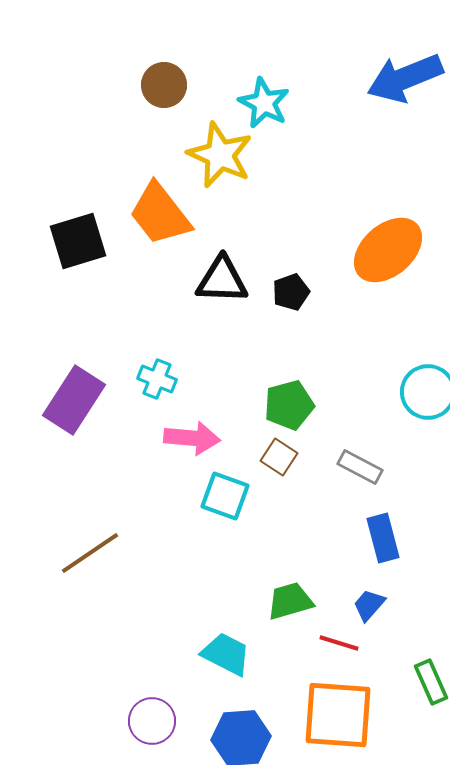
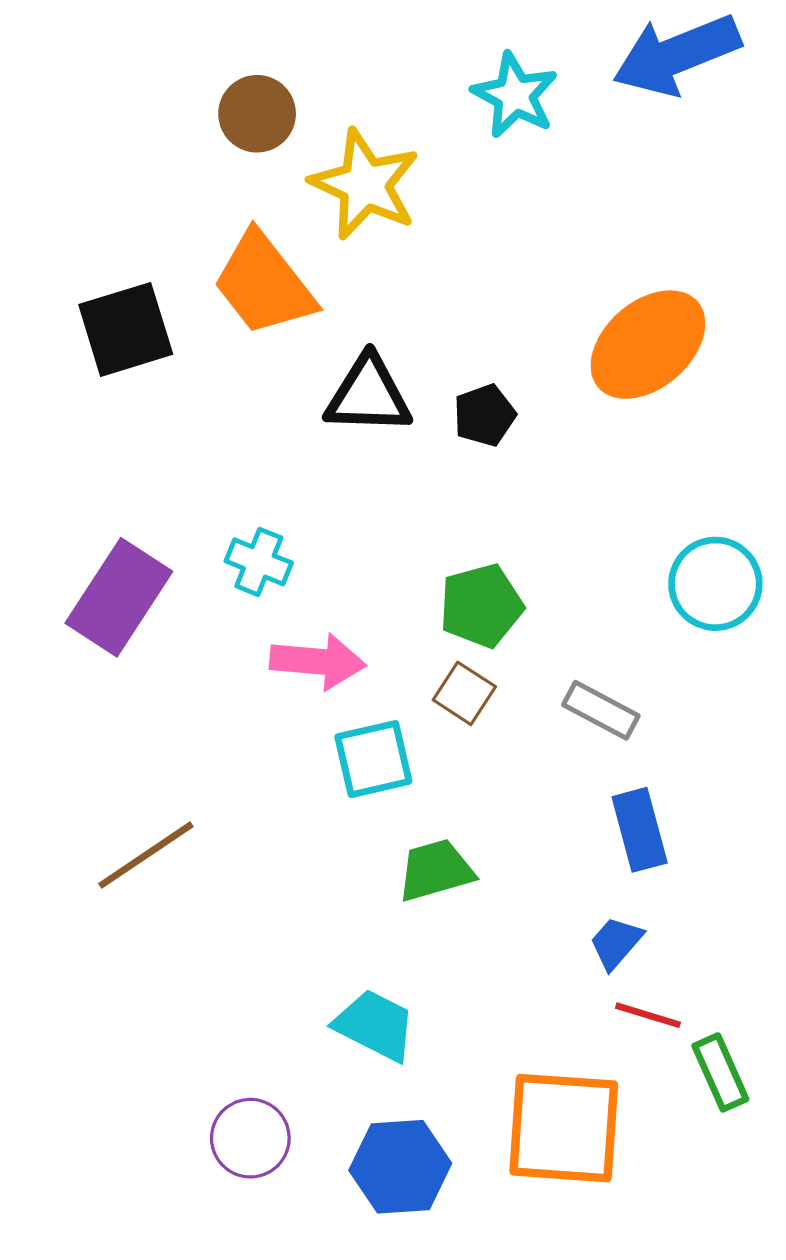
brown circle: (164, 85) -> (257, 114), moved
cyan star: (264, 103) -> (515, 95), moved
cyan square: (225, 496) -> (373, 759), turned -33
green trapezoid: (290, 601) -> (436, 870), moved
red line: (339, 643) -> (648, 1015), moved

